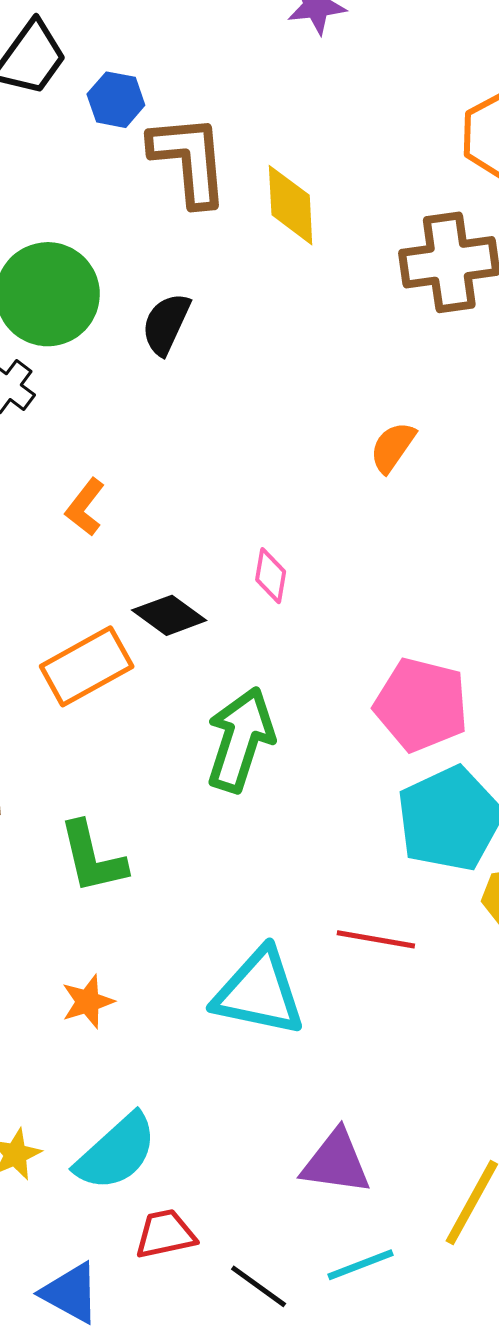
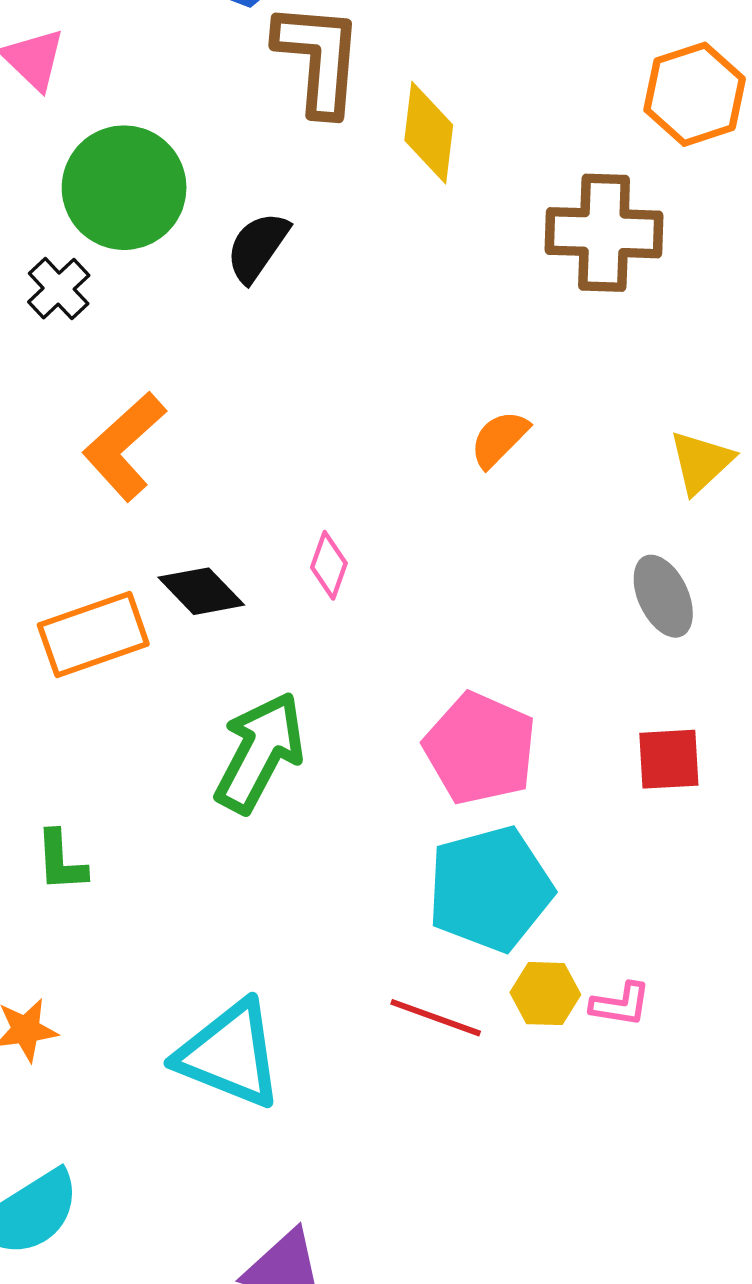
orange L-shape: (85, 507) -> (124, 446), size x1.6
green L-shape: (92, 858) -> (61, 861), size x0.7
red line: (376, 939) -> (436, 1018), moved

